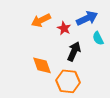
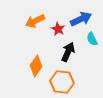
orange diamond: (42, 65) -> (36, 66), turned 55

